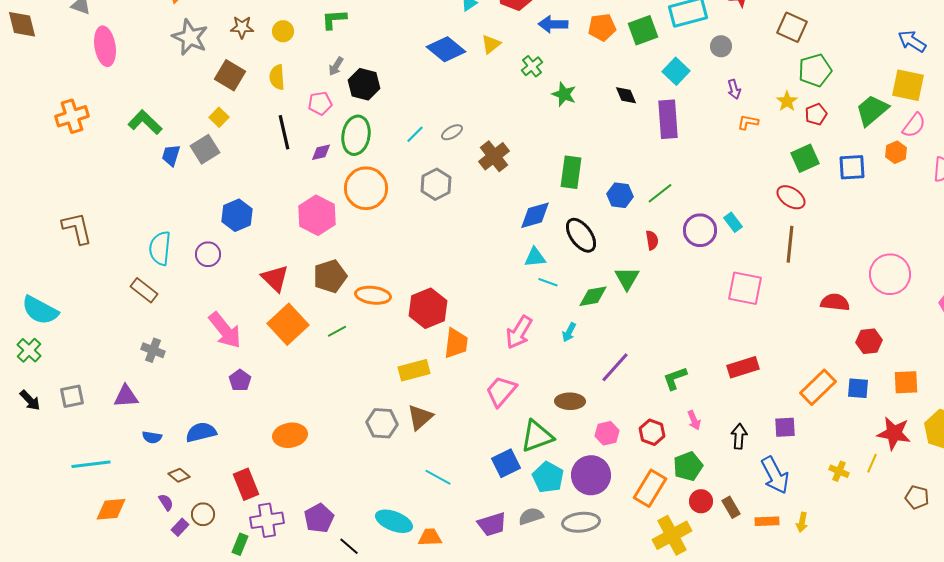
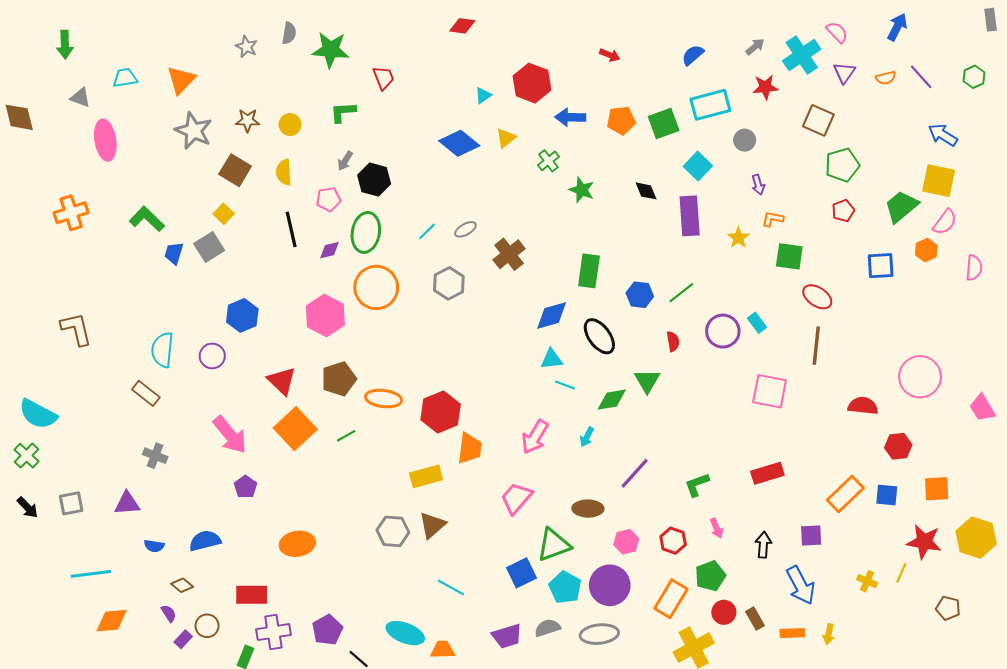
yellow star: (787, 101) -> (738, 238), moved
green square: (805, 158) -> (789, 256), moved, turned 32
red rectangle: (246, 484) -> (252, 595), turned -68

